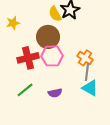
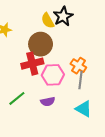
pink hexagon: (52, 56) -> (53, 75), moved
red cross: (28, 58) -> (32, 64), moved
cyan triangle: (90, 88) -> (84, 109), moved

